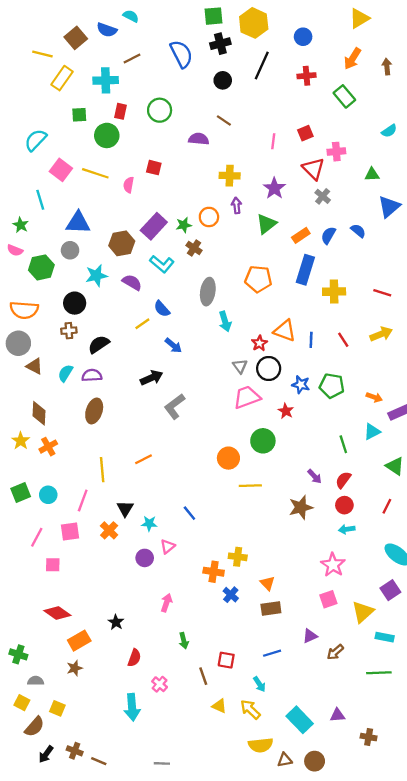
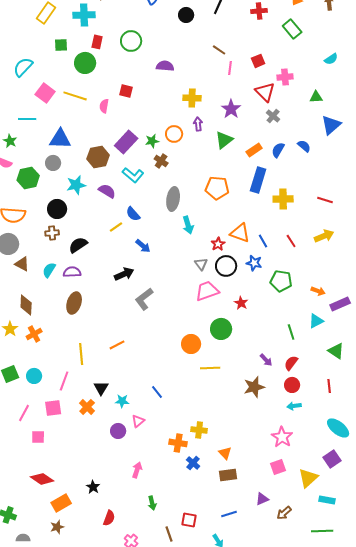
brown line: (224, 121) -> (219, 50), moved
cyan line: (40, 200) -> (27, 119), turned -72
blue line: (311, 340) -> (263, 241), turned -32
blue star: (301, 385) -> (254, 263), moved
red line: (387, 506) -> (329, 386), turned -32

